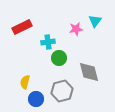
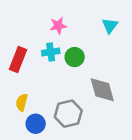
red rectangle: (22, 27) -> (18, 60), moved, turned -42
pink star: (76, 29) -> (58, 26), moved
green circle: (59, 58) -> (75, 57), moved

